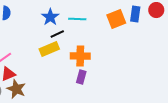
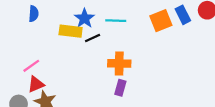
blue rectangle: (135, 14) -> (183, 15), turned -35
yellow rectangle: (49, 49) -> (71, 31), moved, turned 30

